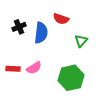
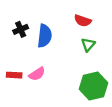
red semicircle: (61, 19) -> (83, 21), moved
green hexagon: (71, 78) -> (94, 86), moved

